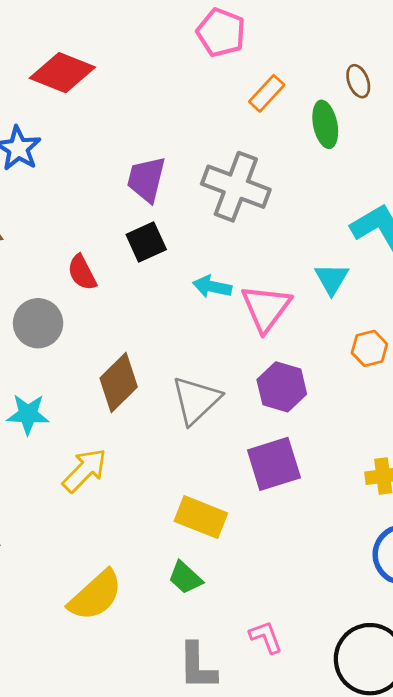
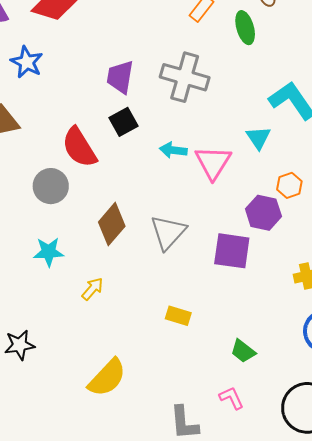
red semicircle: (82, 273) -> (79, 147), size x1.6
purple hexagon: (282, 387) -> (263, 213), moved
purple square: (274, 464) -> (232, 251), moved, turned 30
yellow arrow: (85, 470) -> (92, 289), size x0.7
yellow rectangle: (201, 517) -> (178, 316), size x0.7
green trapezoid: (185, 578) -> (243, 351), moved

